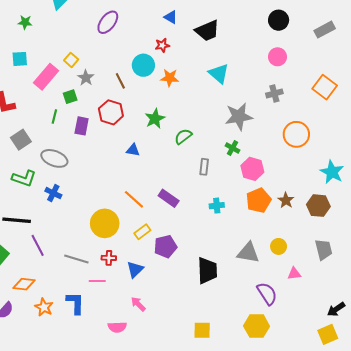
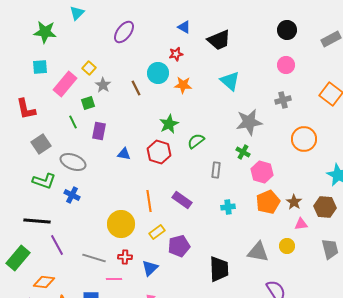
green star: (25, 22) -> (45, 32), size x1.6
red hexagon: (111, 112) -> (159, 152), moved
green line: (54, 117) -> (73, 122), turned -40
blue triangle: (133, 150) -> (124, 154), moved
orange line: (134, 199) -> (149, 201), turned 40
pink triangle: (294, 274) -> (301, 224), moved

